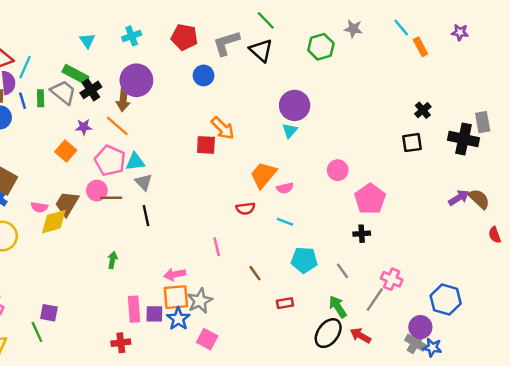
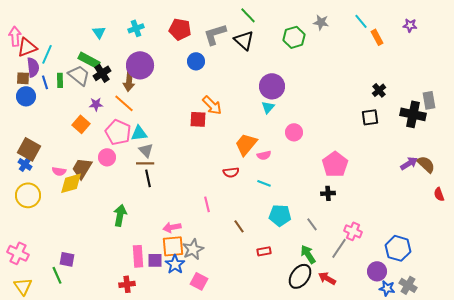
pink circle: (338, 170) -> (294, 132), moved
brown line: (111, 198) -> (145, 163), moved
green arrow: (112, 260) -> (120, 215), size x1.5
gray cross: (416, 343) -> (408, 285), moved

